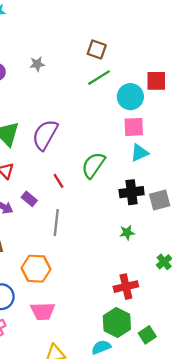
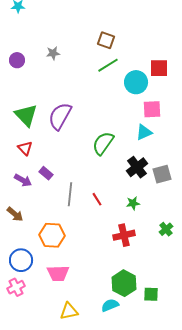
pink square: (134, 127) -> (152, 109), moved
red line: (58, 181) -> (97, 199), moved
black cross: (132, 192) -> (137, 167), turned -30
red cross: (126, 287) -> (124, 235), moved
green square: (147, 335) -> (151, 294), turned 35

